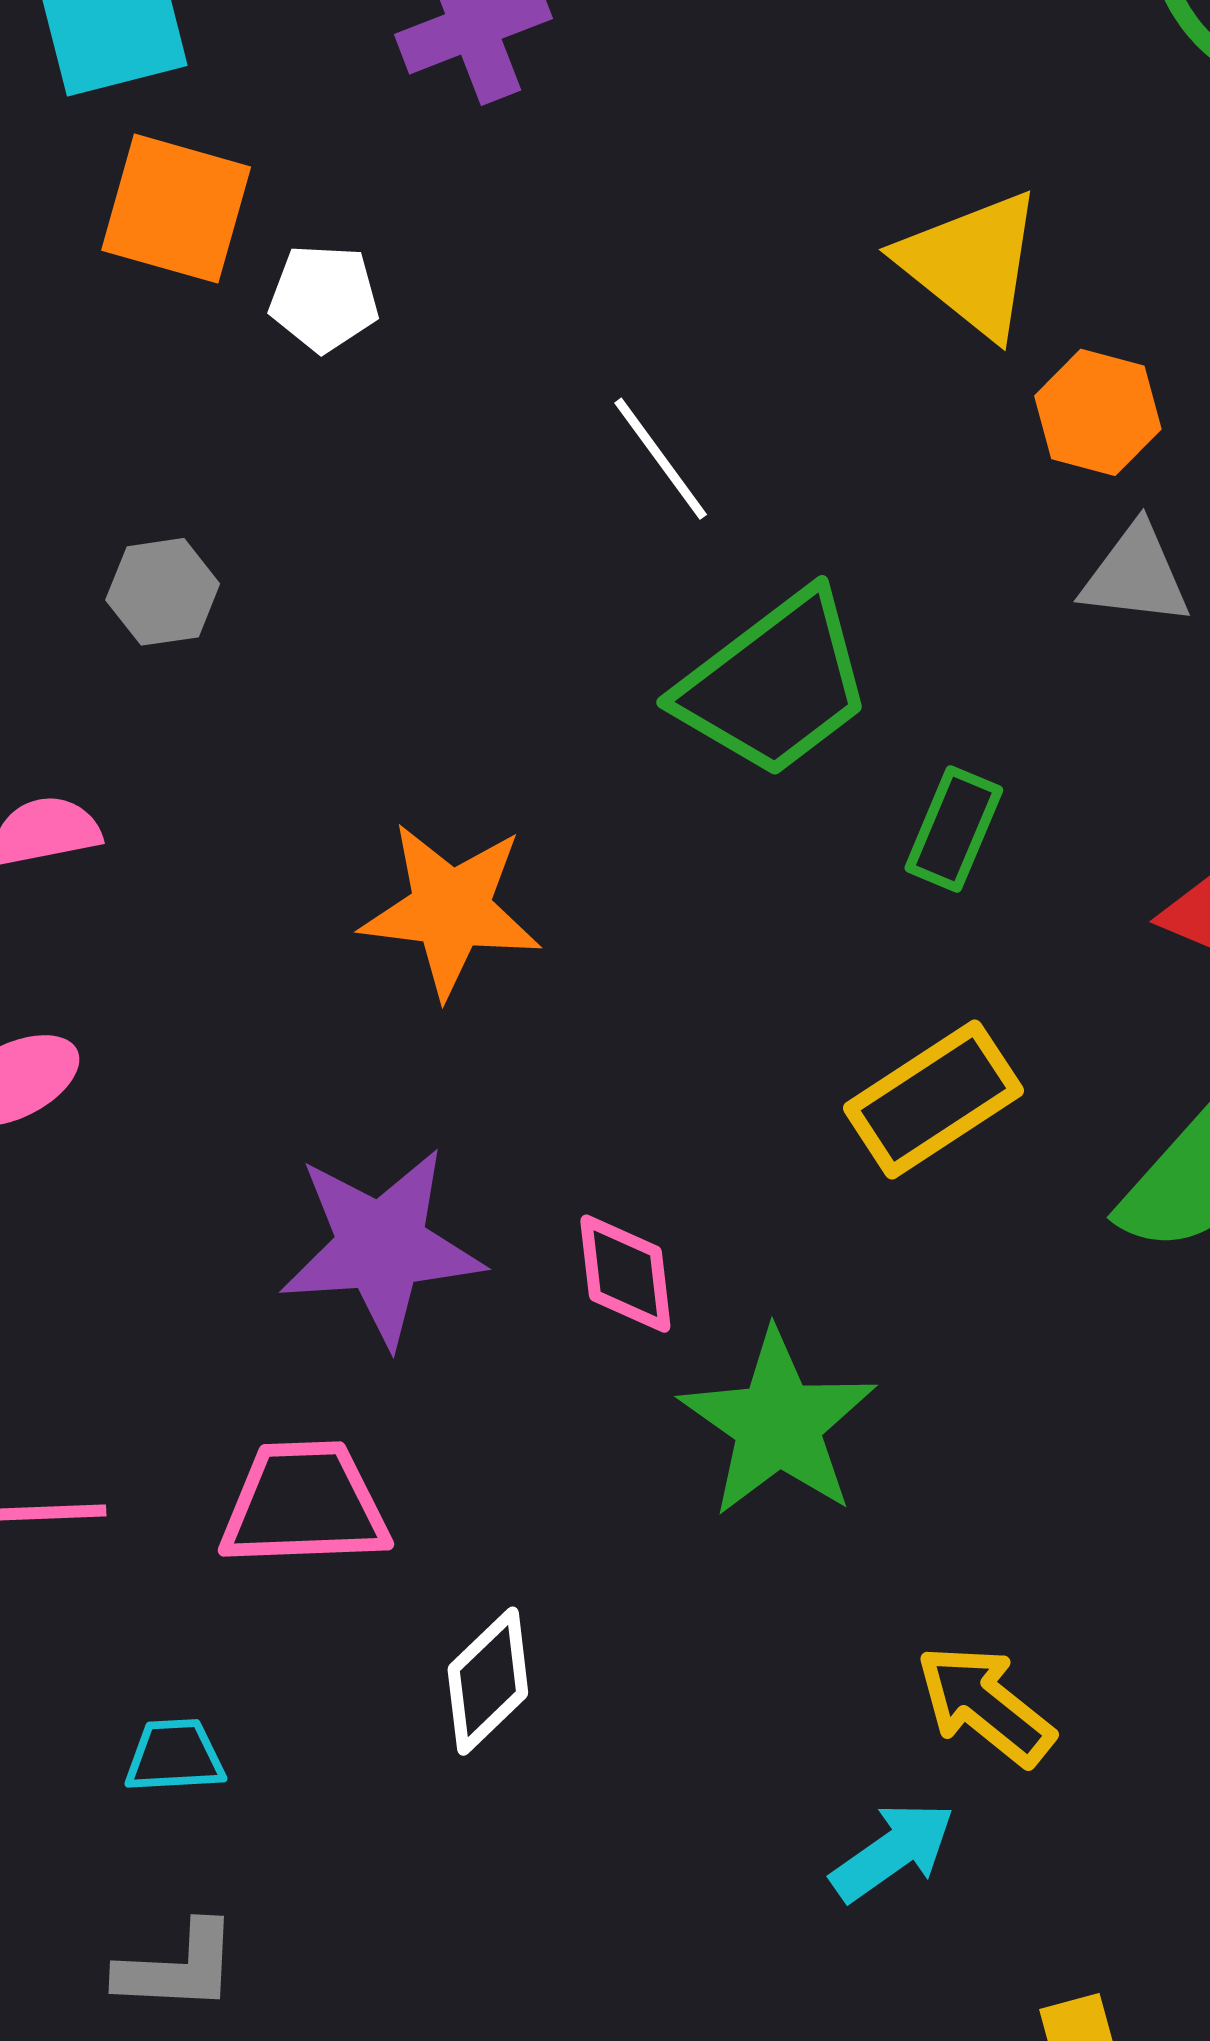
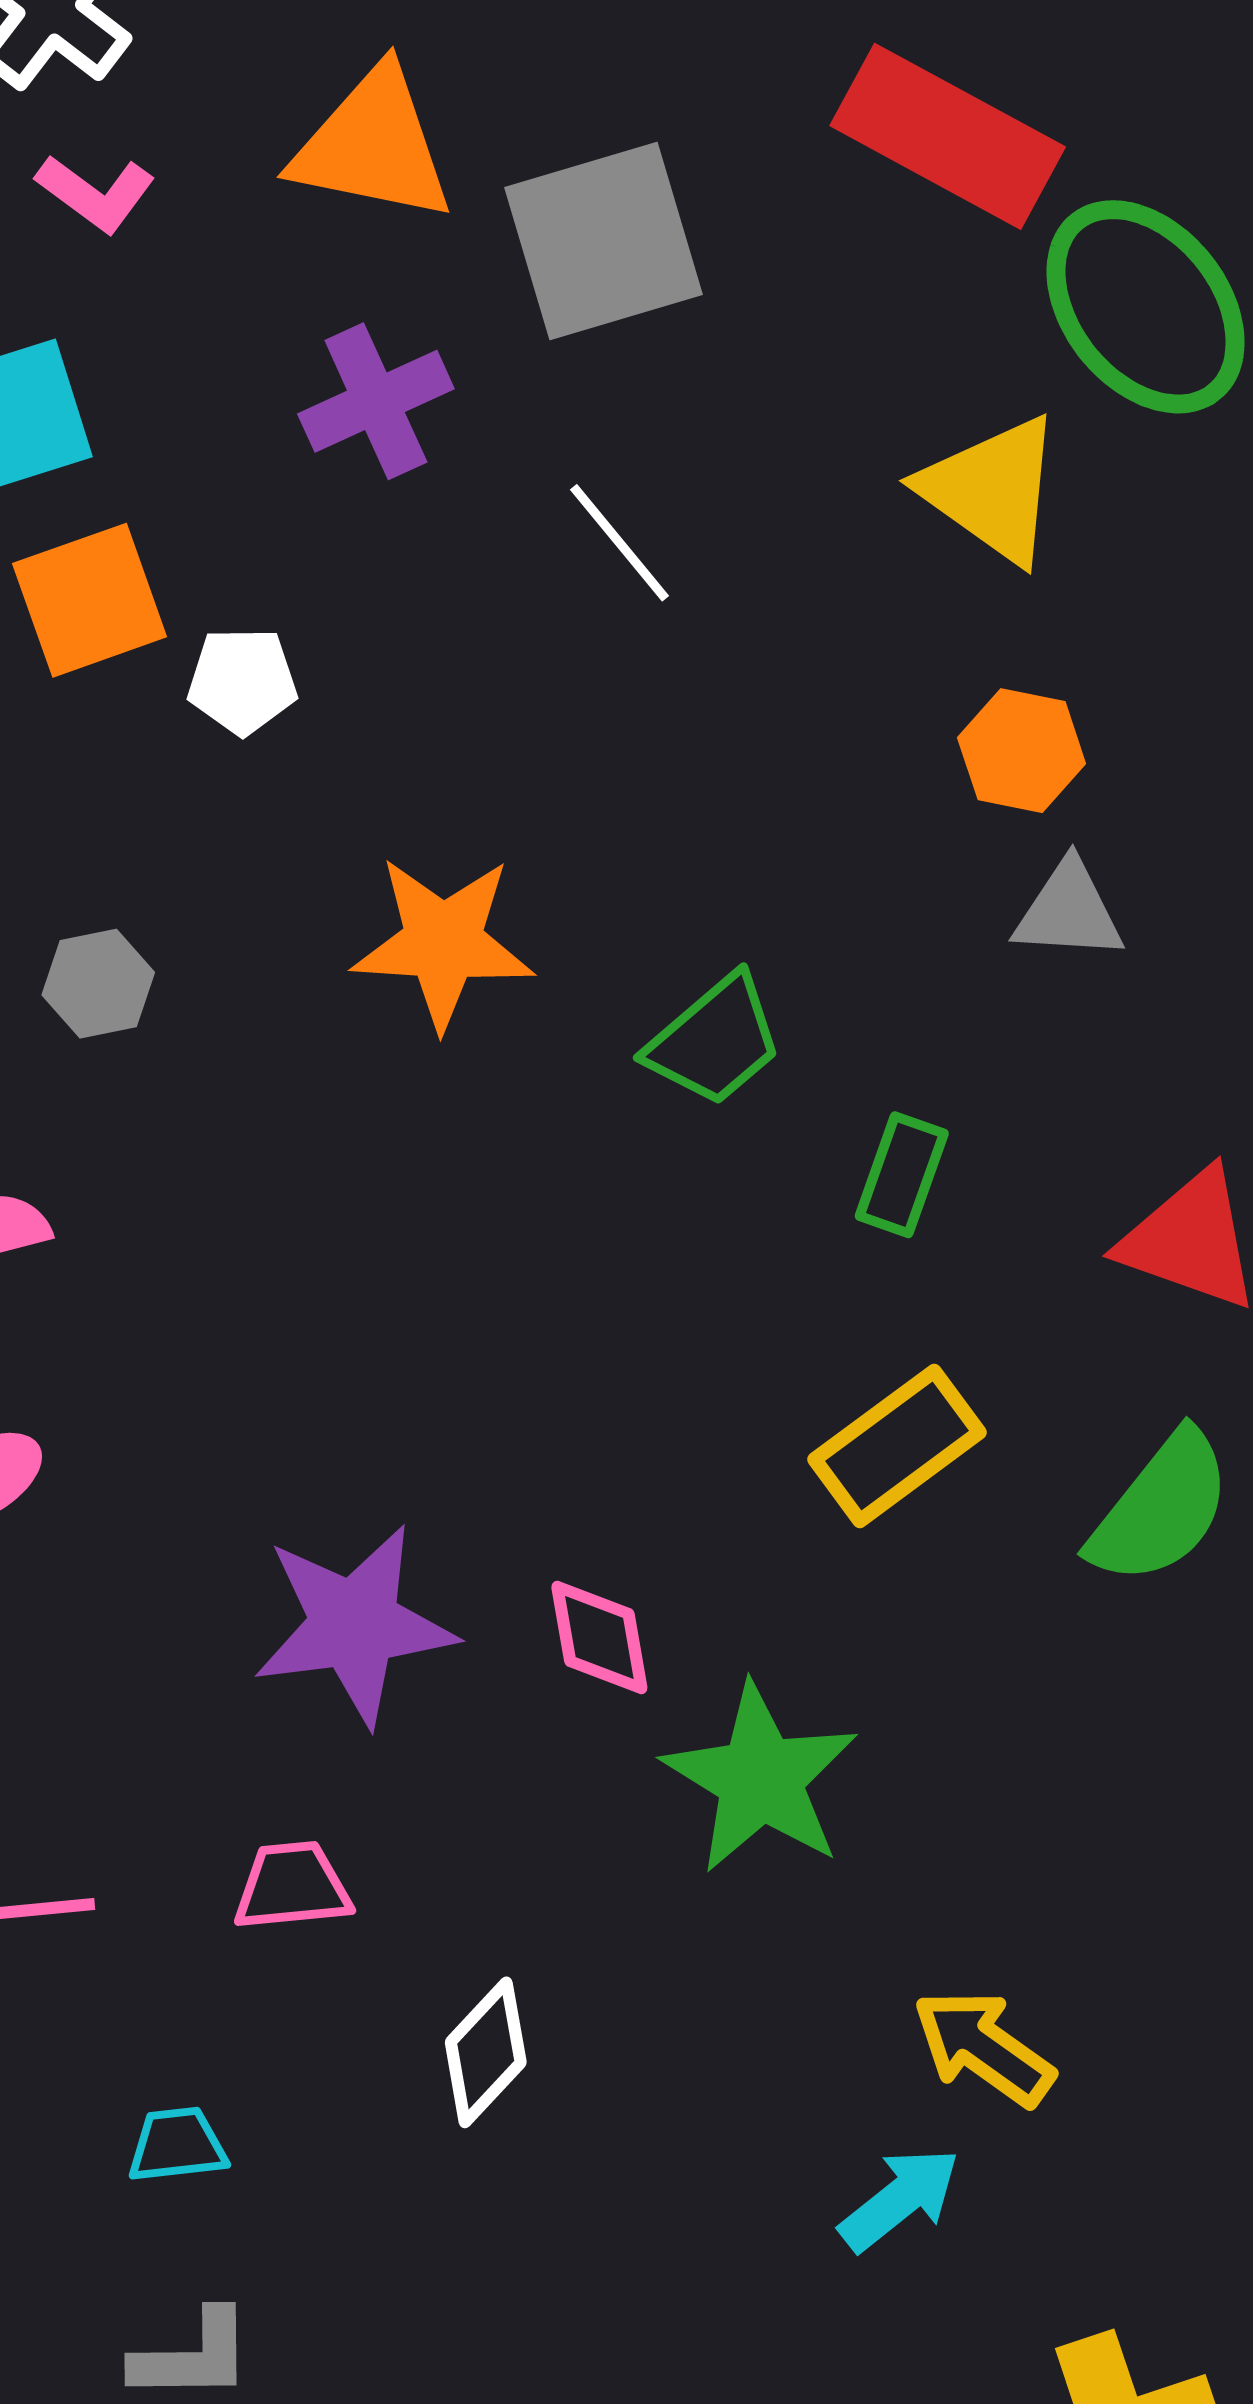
orange square: (176, 209) -> (90, 600), turned -32
yellow triangle: (971, 264) -> (992, 490), moved
white line: (661, 459) -> (619, 543), moved
green trapezoid: (775, 684) -> (715, 1041), size x0.7
orange star: (451, 910) -> (443, 942), moved
pink trapezoid: (304, 1504) -> (292, 1886), size x0.7

